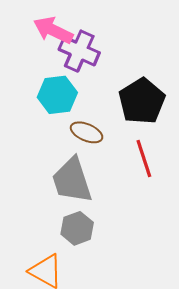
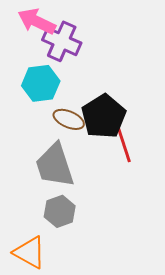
black pentagon: (142, 101) -> (104, 116), moved

